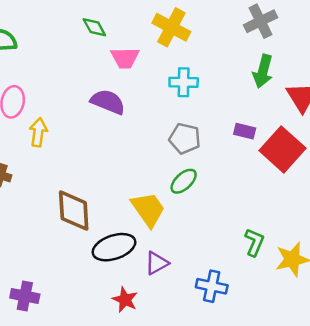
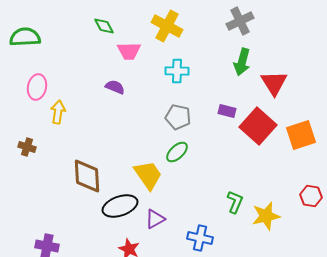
purple semicircle: (108, 102) -> (115, 87), size x0.7

